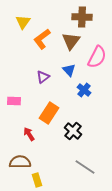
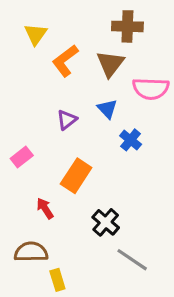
pink semicircle: (97, 57) -> (151, 89), turned 65
pink rectangle: (14, 101) -> (22, 157), turned -40
black cross: (73, 131) -> (106, 222), moved

